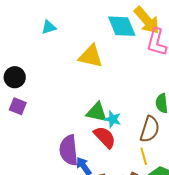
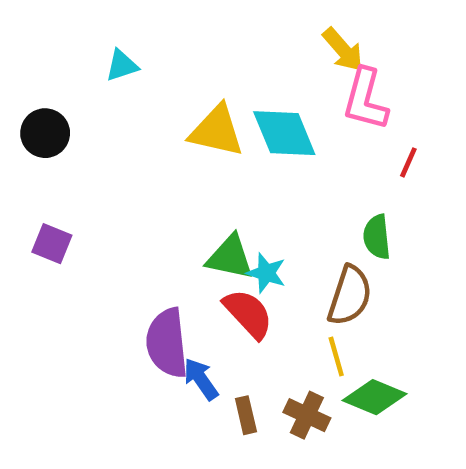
yellow arrow: (147, 20) -> (343, 50), size x0.7
cyan diamond: (122, 26) -> (284, 133), moved
black circle: (15, 77) -> (45, 133), moved

